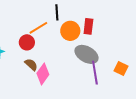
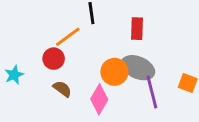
orange circle: (70, 31) -> (114, 72), moved
pink diamond: (43, 74) -> (99, 99), moved

